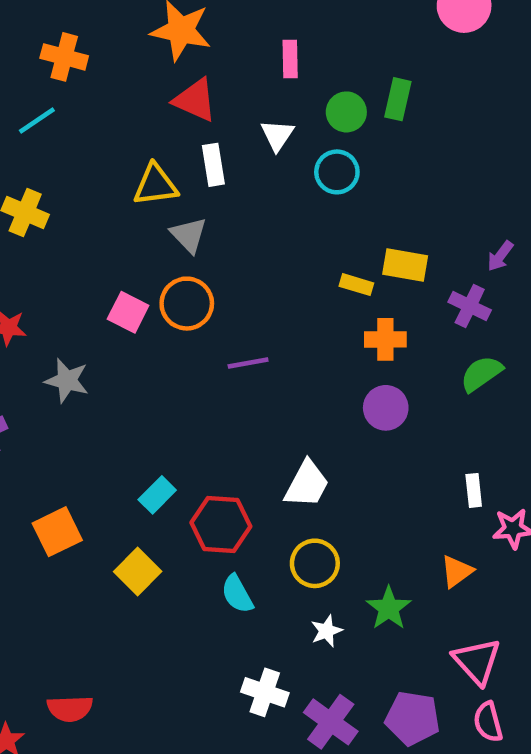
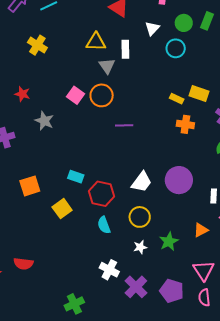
white rectangle: (213, 165) -> (125, 49), moved
purple circle: (386, 408) -> (179, 180), moved, size x1.4
cyan rectangle: (157, 495) -> (76, 177), turned 56

